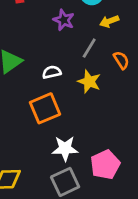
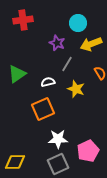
yellow arrow: (109, 21) -> (91, 44), size x1.5
gray line: (89, 48) -> (67, 64), moved

